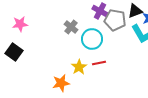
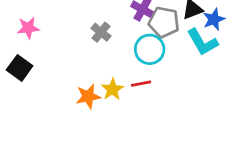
cyan circle: (92, 39) -> (150, 49), moved
orange star: (61, 83) -> (88, 96), moved

